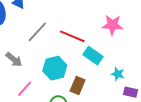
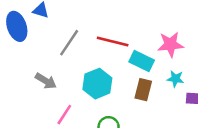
pink star: (112, 25) -> (171, 44), moved
brown rectangle: (78, 85) -> (143, 90), moved

